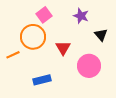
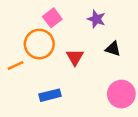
black triangle: (101, 35) -> (113, 49), moved, turned -32
pink circle: (89, 66) -> (121, 94), moved

